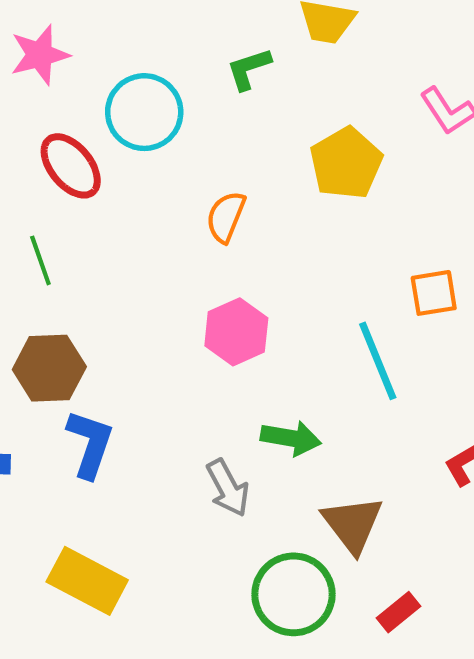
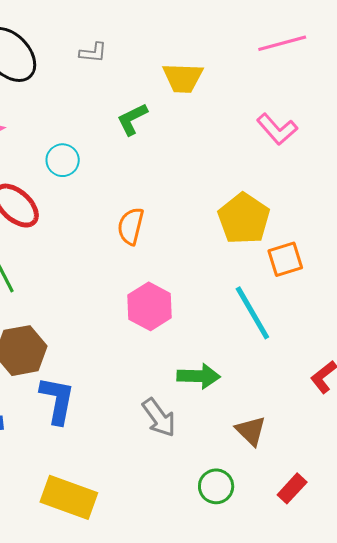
cyan circle: (144, 112) -> (63, 160), size x0.6
yellow pentagon: (346, 163) -> (244, 219), moved
brown triangle: (353, 524) -> (251, 431), size x0.7
green circle: (293, 594) -> (216, 486), size x0.6

